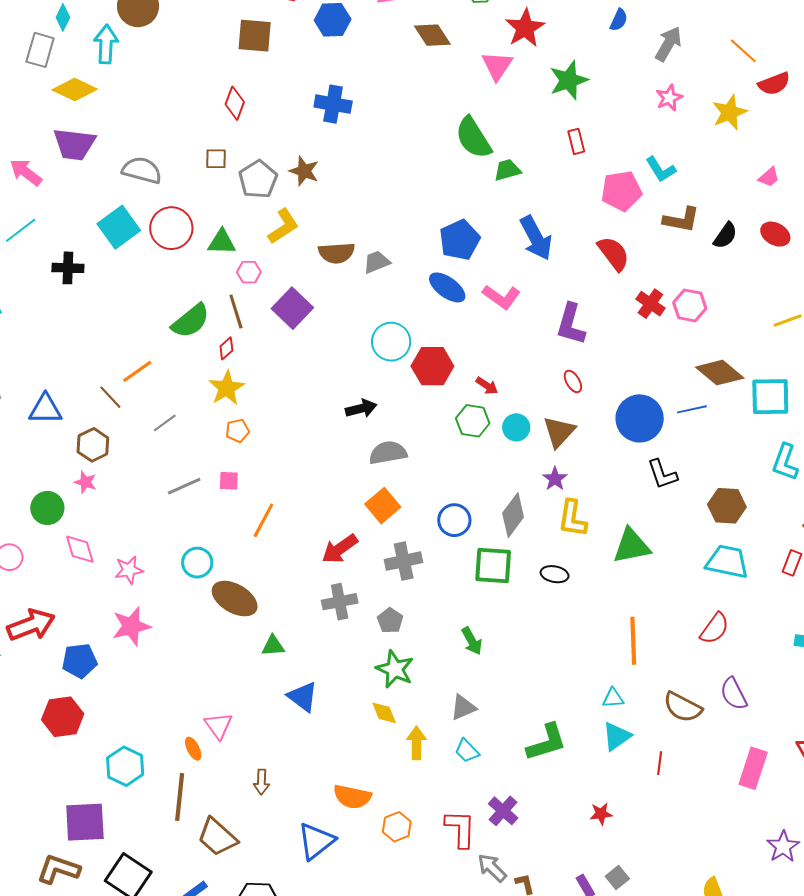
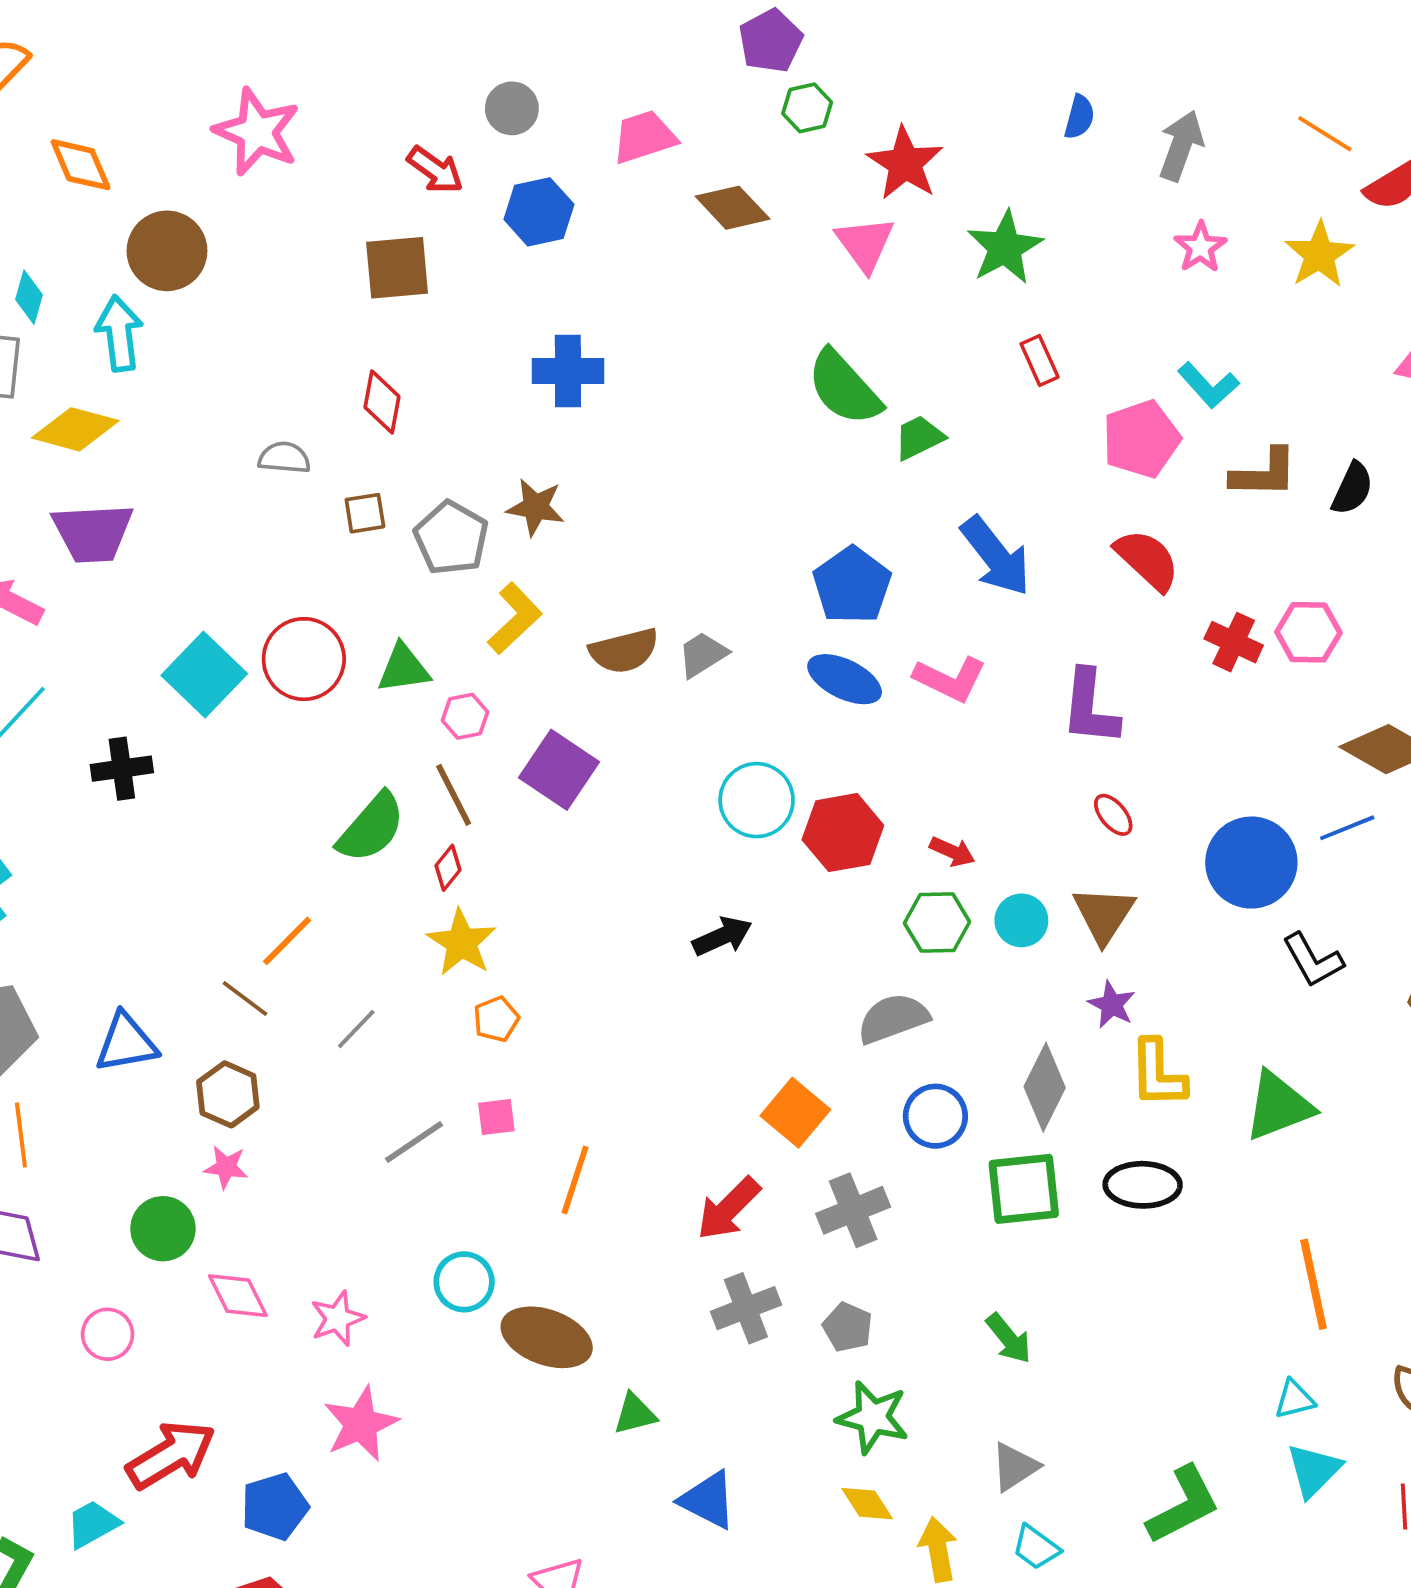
gray semicircle: (142, 170) -> (284, 458), moved, size x0.7
gray semicircle: (388, 453) -> (893, 1018), moved
black ellipse: (555, 574) -> (1143, 1185), size x1.4

